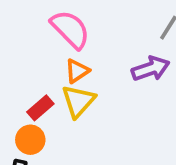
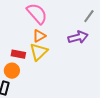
red rectangle: (40, 108) -> (18, 54), turned 48

